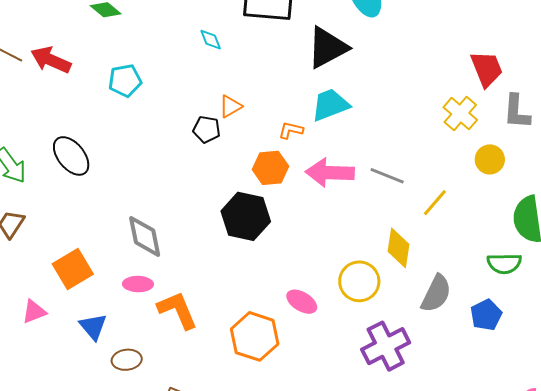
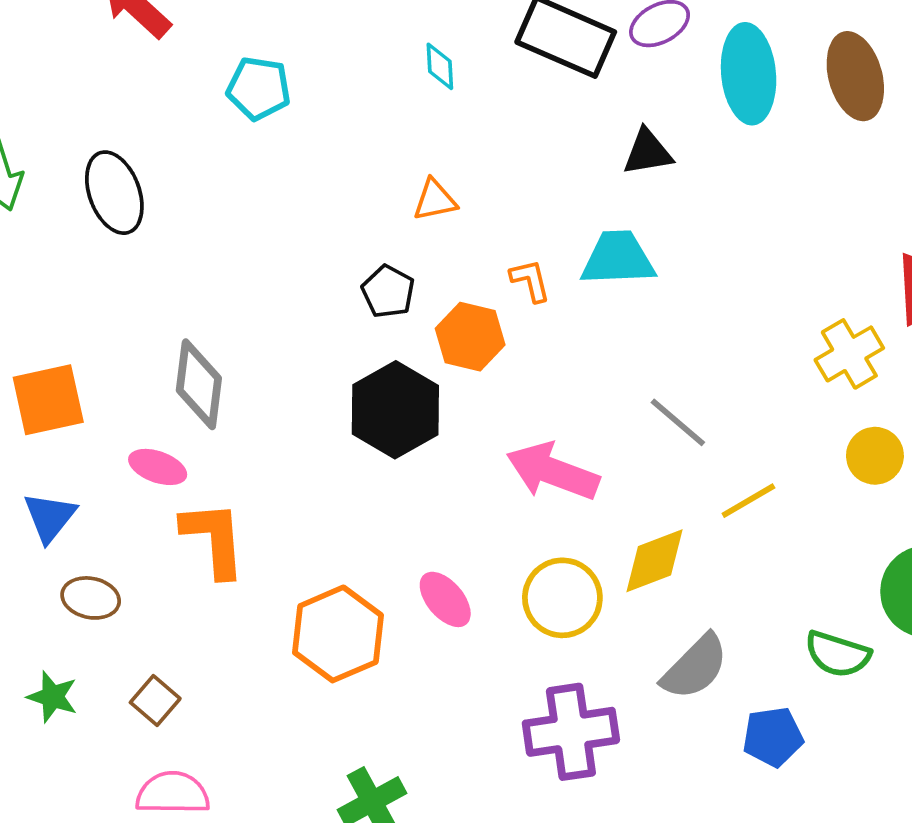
black triangle: (327, 48) -> (648, 152), size x0.6
black pentagon: (207, 129) -> (388, 292), moved
orange L-shape: (291, 130) -> (530, 280), turned 45
pink arrow: (330, 173) -> (553, 471), moved
yellow diamond: (399, 248) -> (654, 561), turned 42

